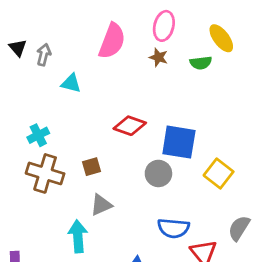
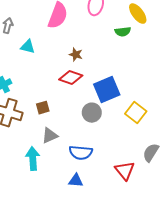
brown star: (158, 57) -> (76, 55), moved
blue square: (179, 142) -> (107, 90), turned -32
blue semicircle: (173, 228) -> (81, 153), moved

